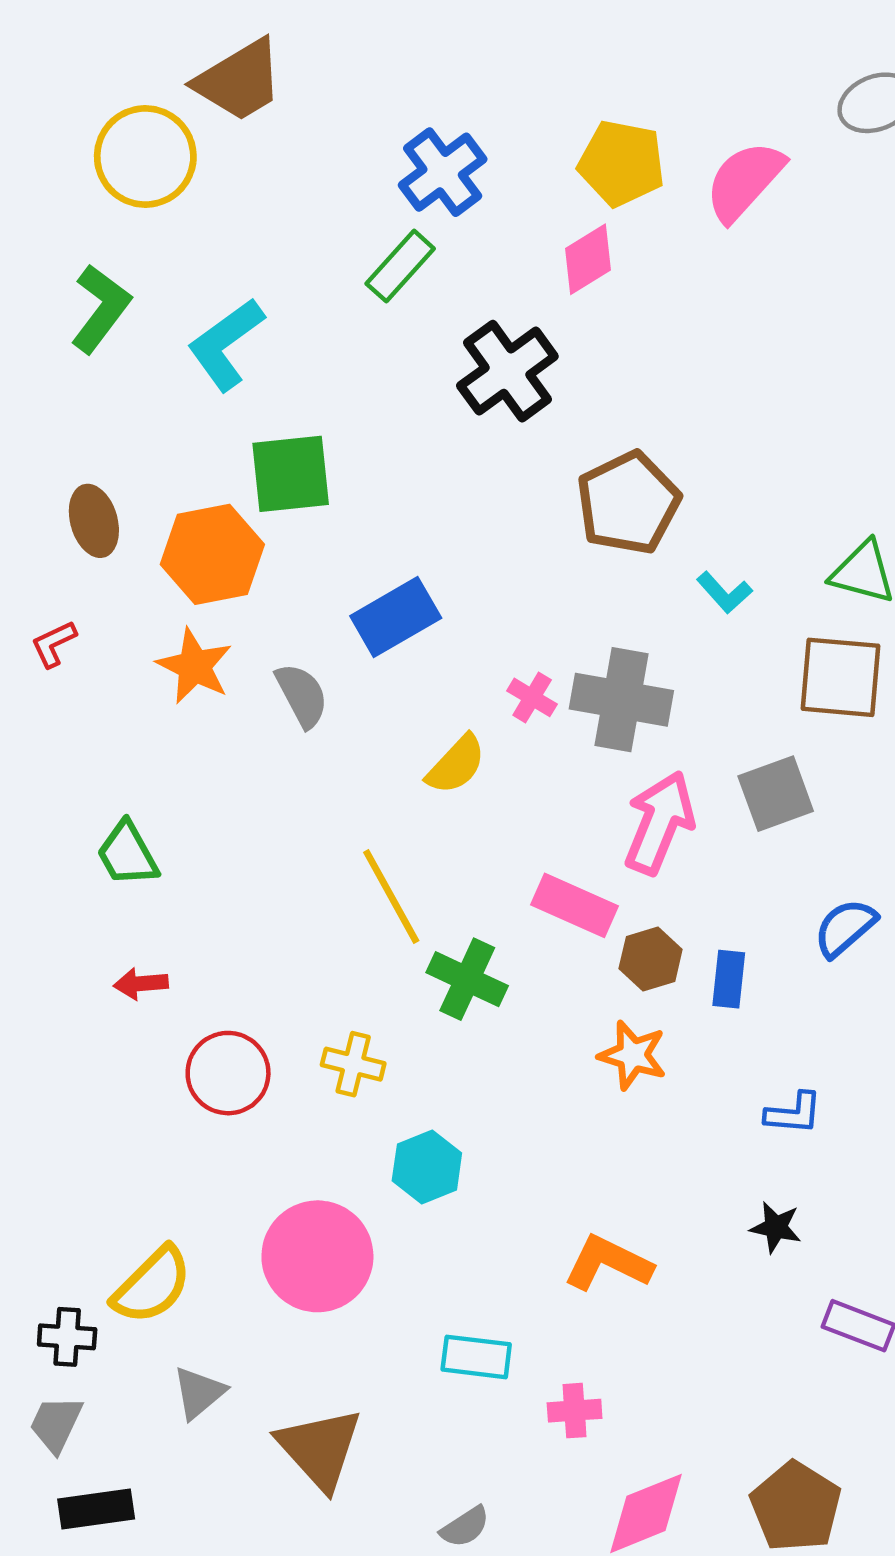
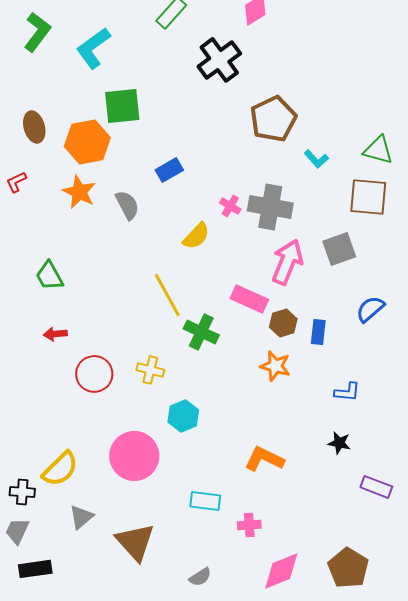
blue rectangle: (396, 617) -> (169, 170), size x0.7

